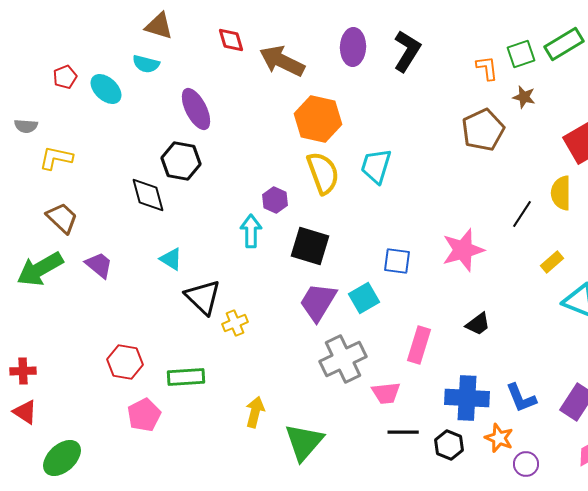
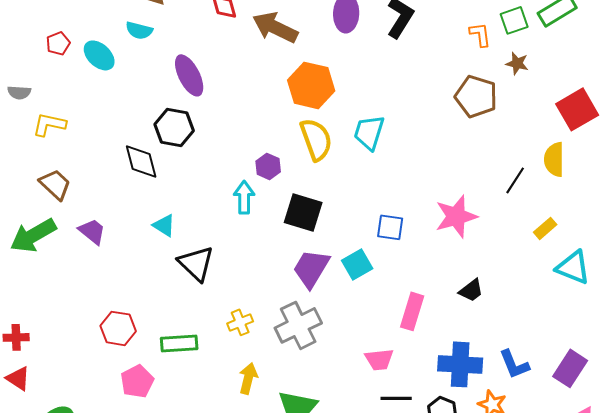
brown pentagon: (483, 130) -> (476, 96), turned -30
yellow cross: (235, 323) -> (240, 322), moved
gray cross: (343, 359) -> (298, 325), moved

